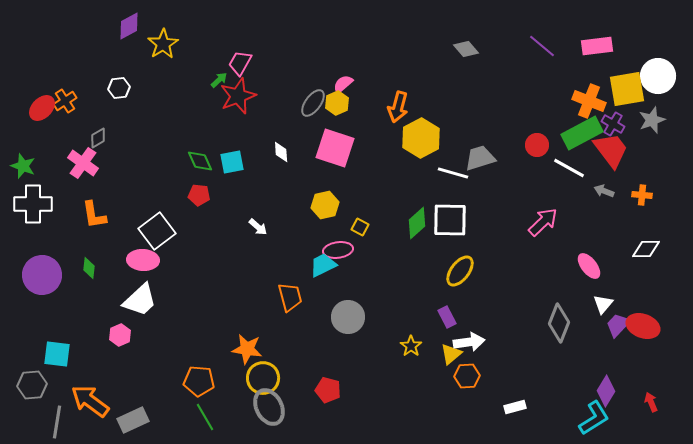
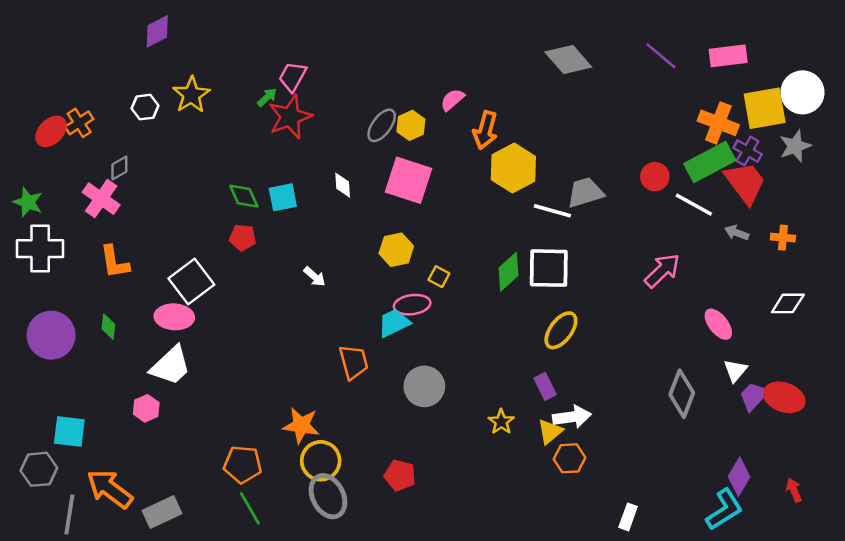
yellow star: (163, 44) -> (191, 95), moved
gray diamond: (466, 49) -> (568, 59), size x1.5
pink semicircle: (343, 84) -> (452, 100), moved
white rectangle: (515, 407) -> (628, 517), moved, turned -55

